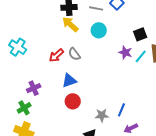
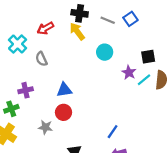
cyan circle: (99, 30) -> (105, 52), moved
gray semicircle: (74, 54) -> (41, 59), moved
red arrow: (56, 55) -> (45, 28), moved
gray star: (102, 115) -> (45, 127), moved

